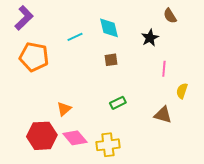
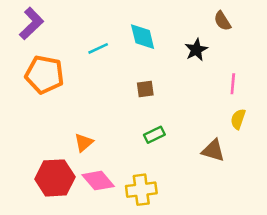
brown square: (111, 60) -> (145, 89), moved
pink line: (164, 69) -> (233, 84), moved

